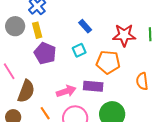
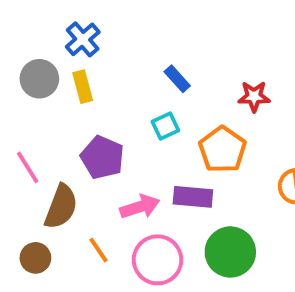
red star: (124, 35) -> (254, 96), size x0.7
purple pentagon: (45, 53) -> (102, 157), moved
orange pentagon: (108, 62) -> (222, 150), turned 30

